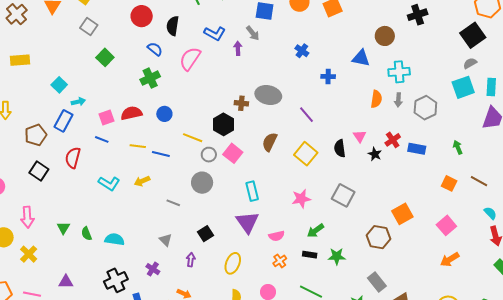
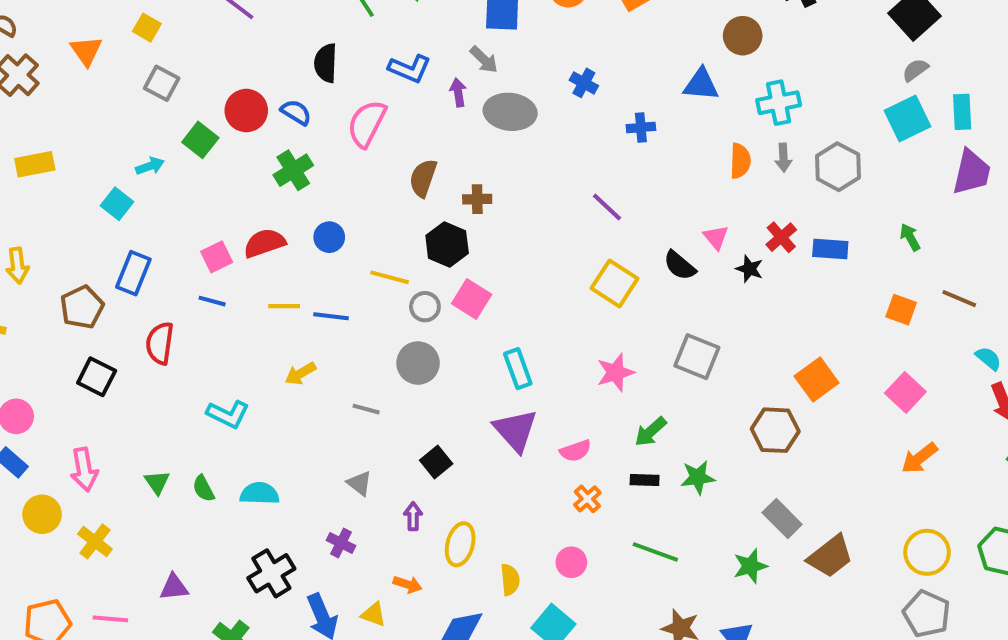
red circle: (142, 16) -> (246, 111), moved
gray ellipse: (268, 95) -> (510, 112), moved
cyan arrow: (78, 102) -> (150, 166), moved
brown semicircle: (270, 142) -> (423, 178), moved
black semicircle: (340, 148) -> (680, 265), turned -36
cyan L-shape: (109, 183) -> (228, 414), moved
yellow ellipse: (233, 263) -> (460, 544), moved

